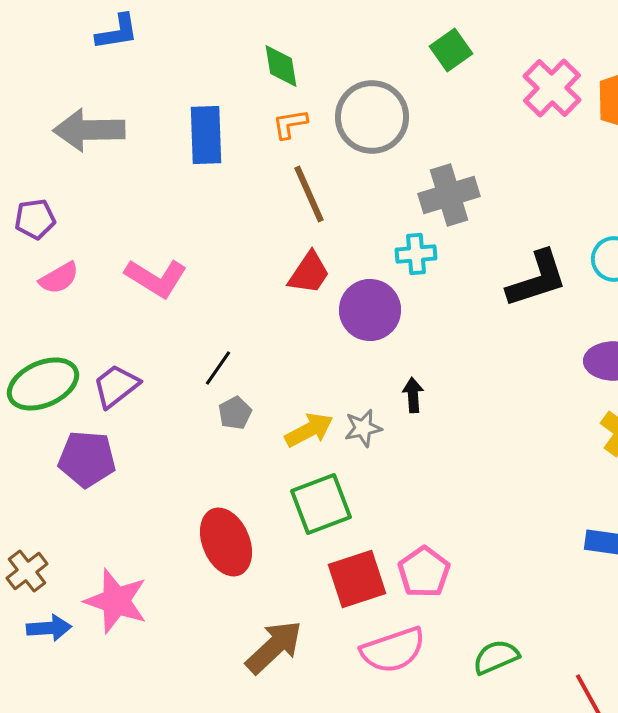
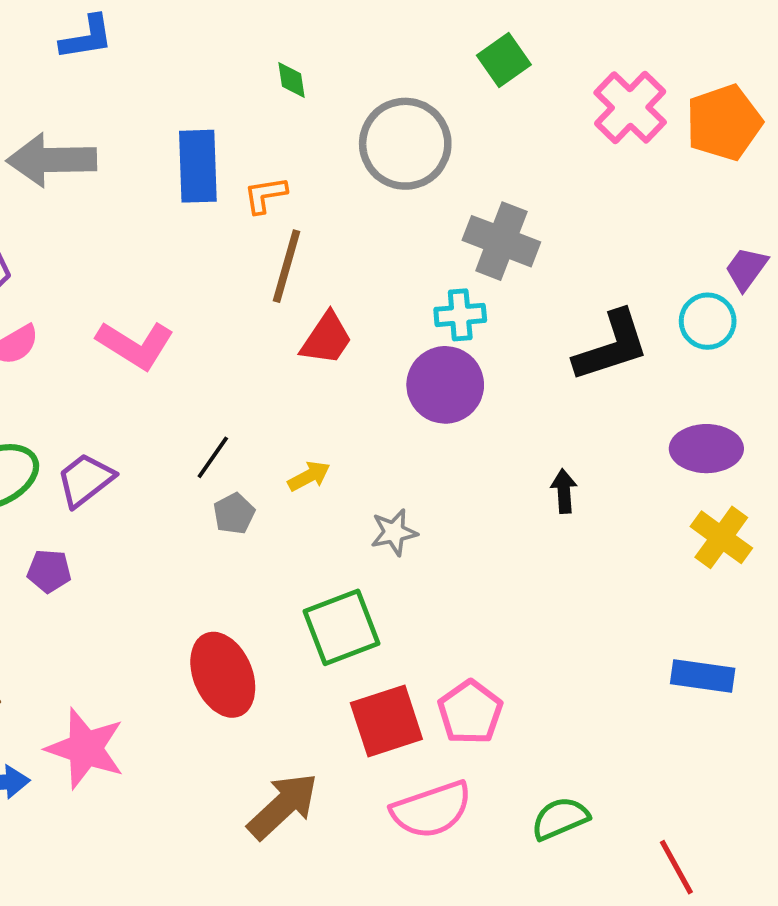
green diamond: (281, 66) -> (292, 80), size x0.7
orange L-shape: (290, 124) -> (265, 195), moved
brown line: (309, 194) -> (287, 266), moved, turned 40
gray cross: (449, 195) -> (501, 241), turned 38
purple circle: (370, 310) -> (445, 385), moved
black arrow: (413, 395) -> (564, 491), moved
yellow arrow: (309, 430) -> (309, 476), moved, size x0.7
purple pentagon: (87, 459) -> (49, 571), size x0.6

